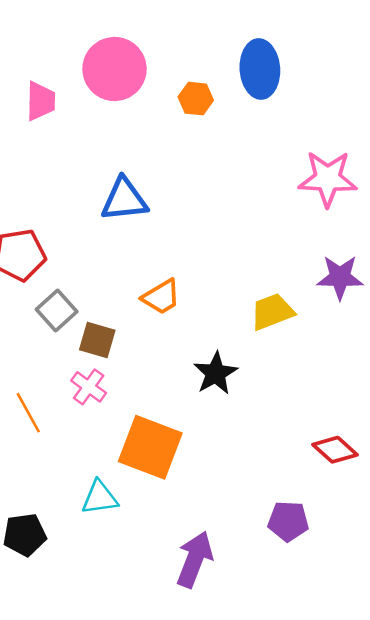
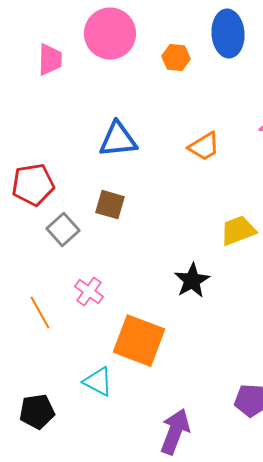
orange trapezoid: (161, 297) -> (204, 147), moved
brown square: (97, 340) -> (110, 205), moved
cyan triangle: (100, 498) -> (98, 382), turned 36

